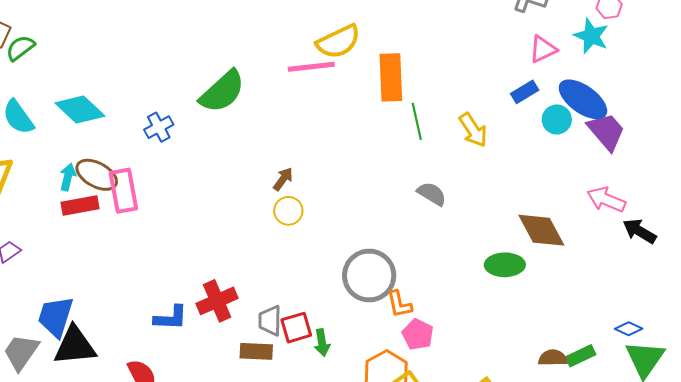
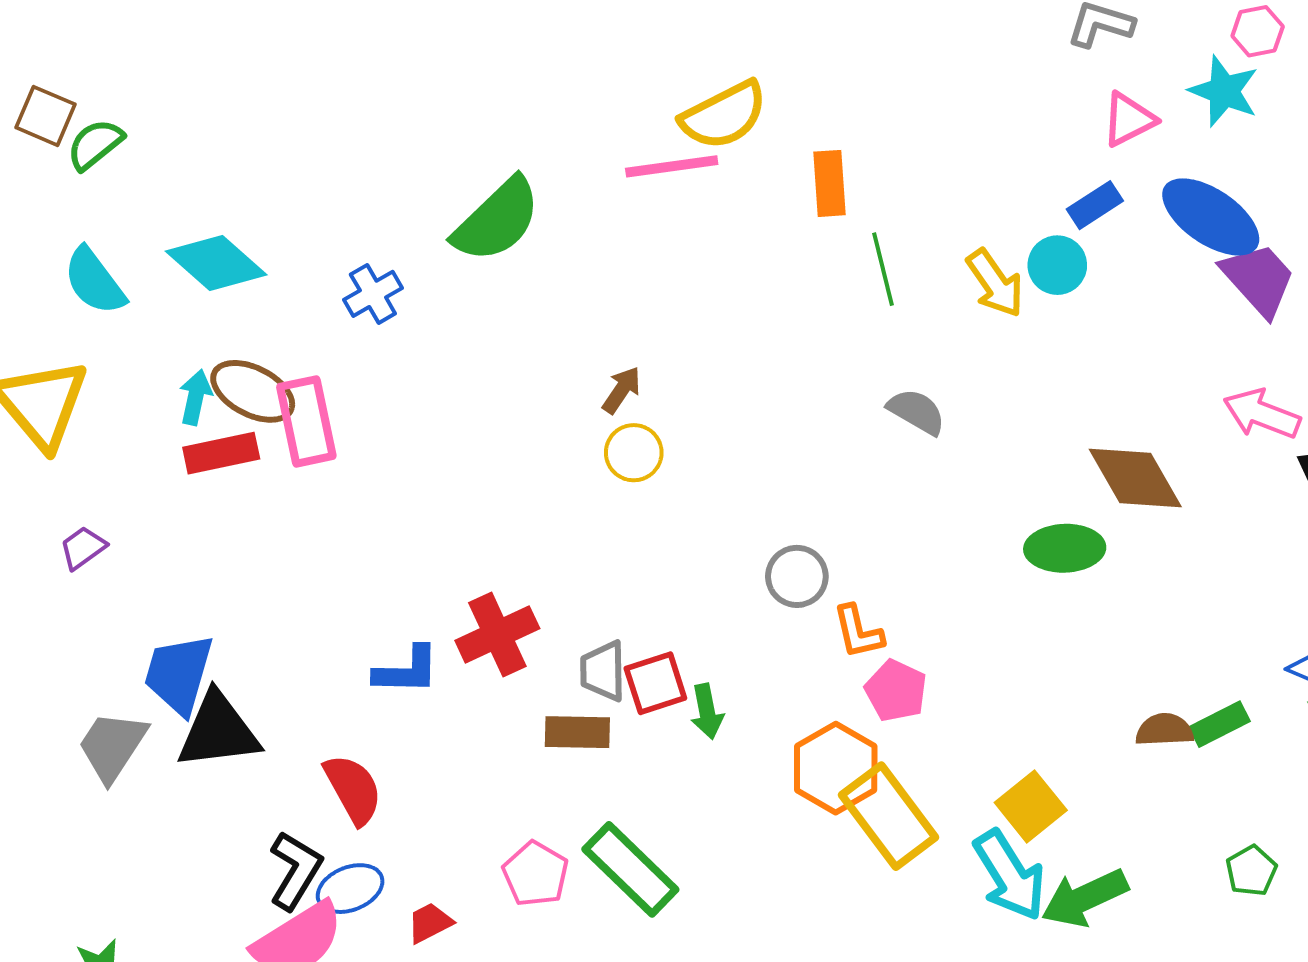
orange rectangle: (391, 77) -> (830, 183), size x0.7
cyan circle: (557, 120) -> (1057, 265), moved
gray circle: (369, 275) -> (797, 576), size x0.6

